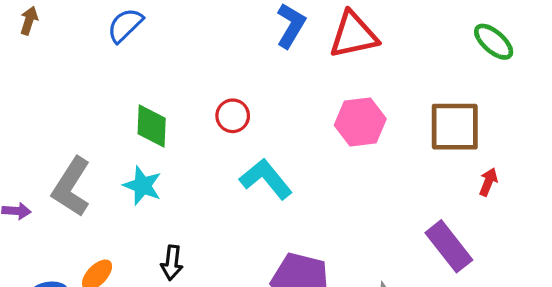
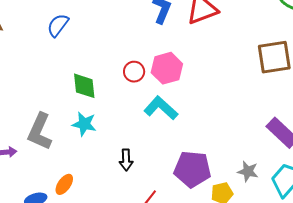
pink hexagon: (360, 122) -> (167, 68), moved
black arrow: (172, 263) -> (126, 160), moved

